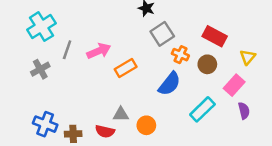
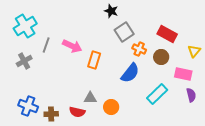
pink arrow: (99, 51) -> (72, 46), turned 48
orange rectangle: (126, 68) -> (94, 60), turned -42
pink rectangle: (234, 85) -> (183, 74), turned 60

